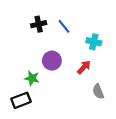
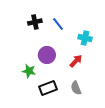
gray semicircle: (98, 92) -> (76, 88), moved
black rectangle: (21, 100) -> (48, 88), moved

